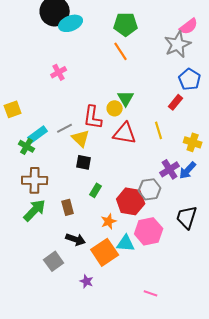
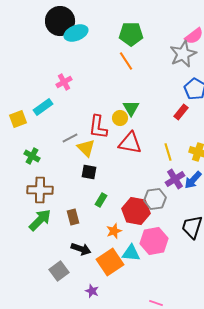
yellow line: (159, 130) -> (168, 152), moved
cyan rectangle: (38, 134) -> (43, 107), moved

